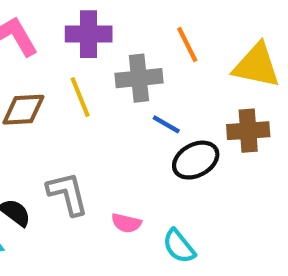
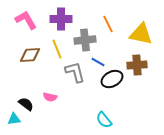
gray L-shape: (68, 194) -> (75, 72), moved
pink semicircle: (126, 223) -> (50, 97), moved

